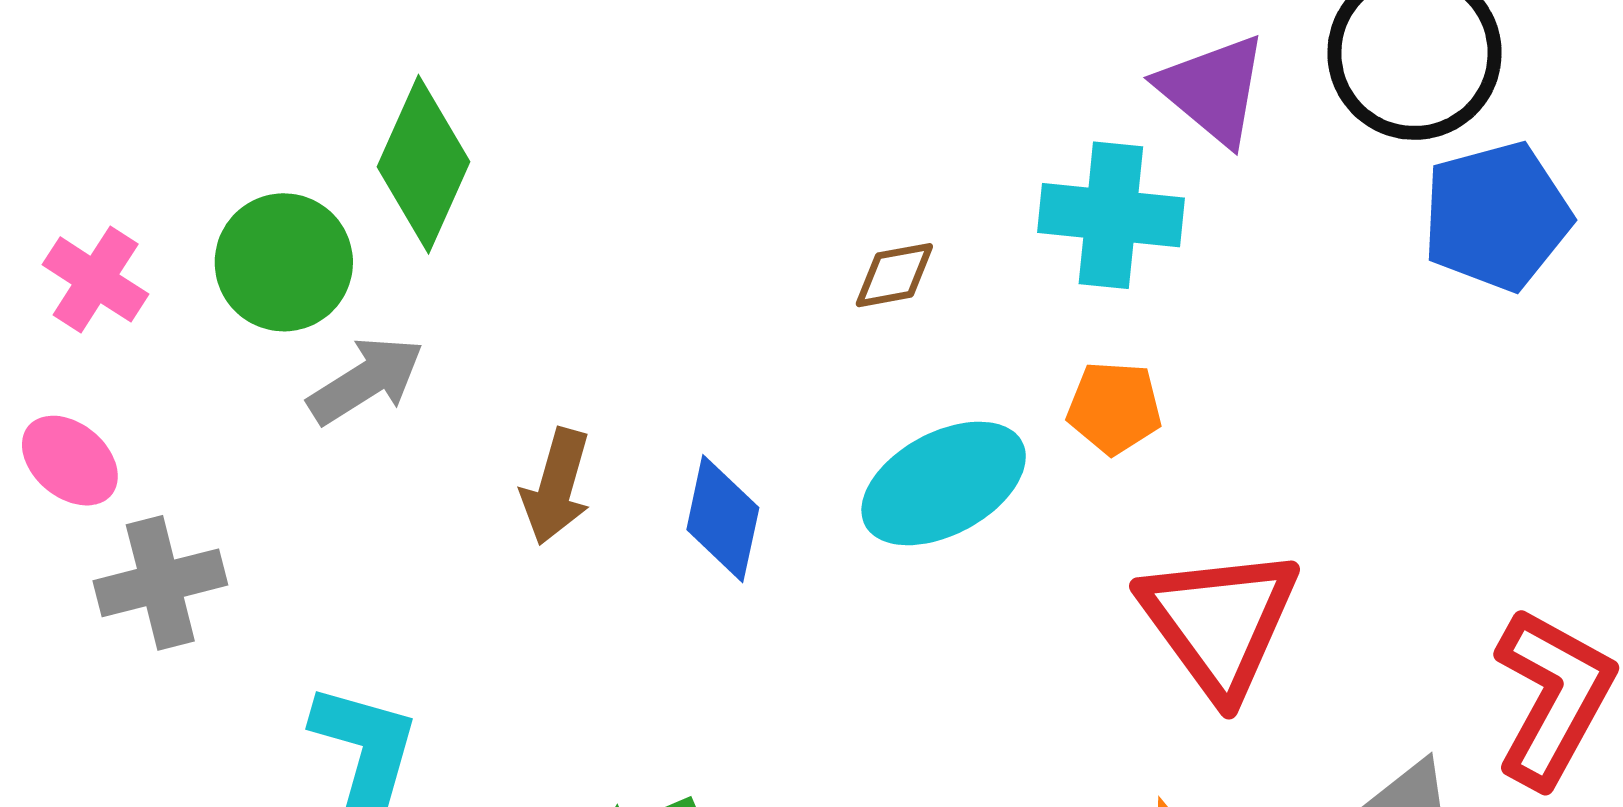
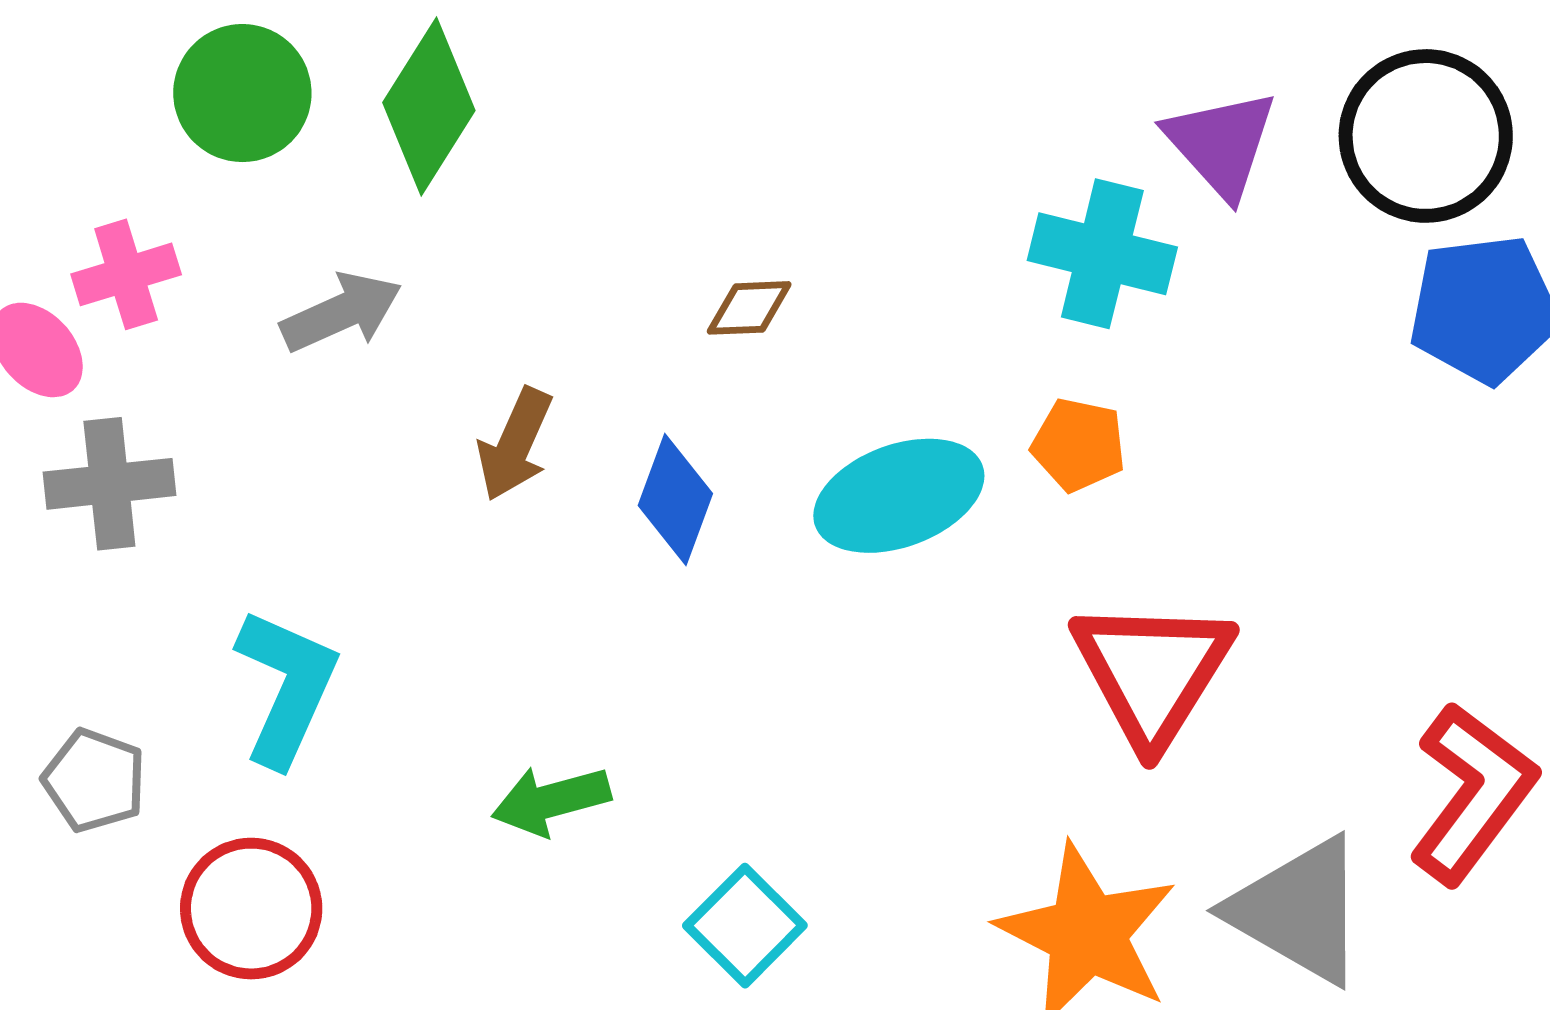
green circle: (284, 262) -> (242, 93), moved
brown diamond: (894, 275) -> (749, 308), moved
pink cross: (96, 279) -> (126, 274), moved, turned 32

